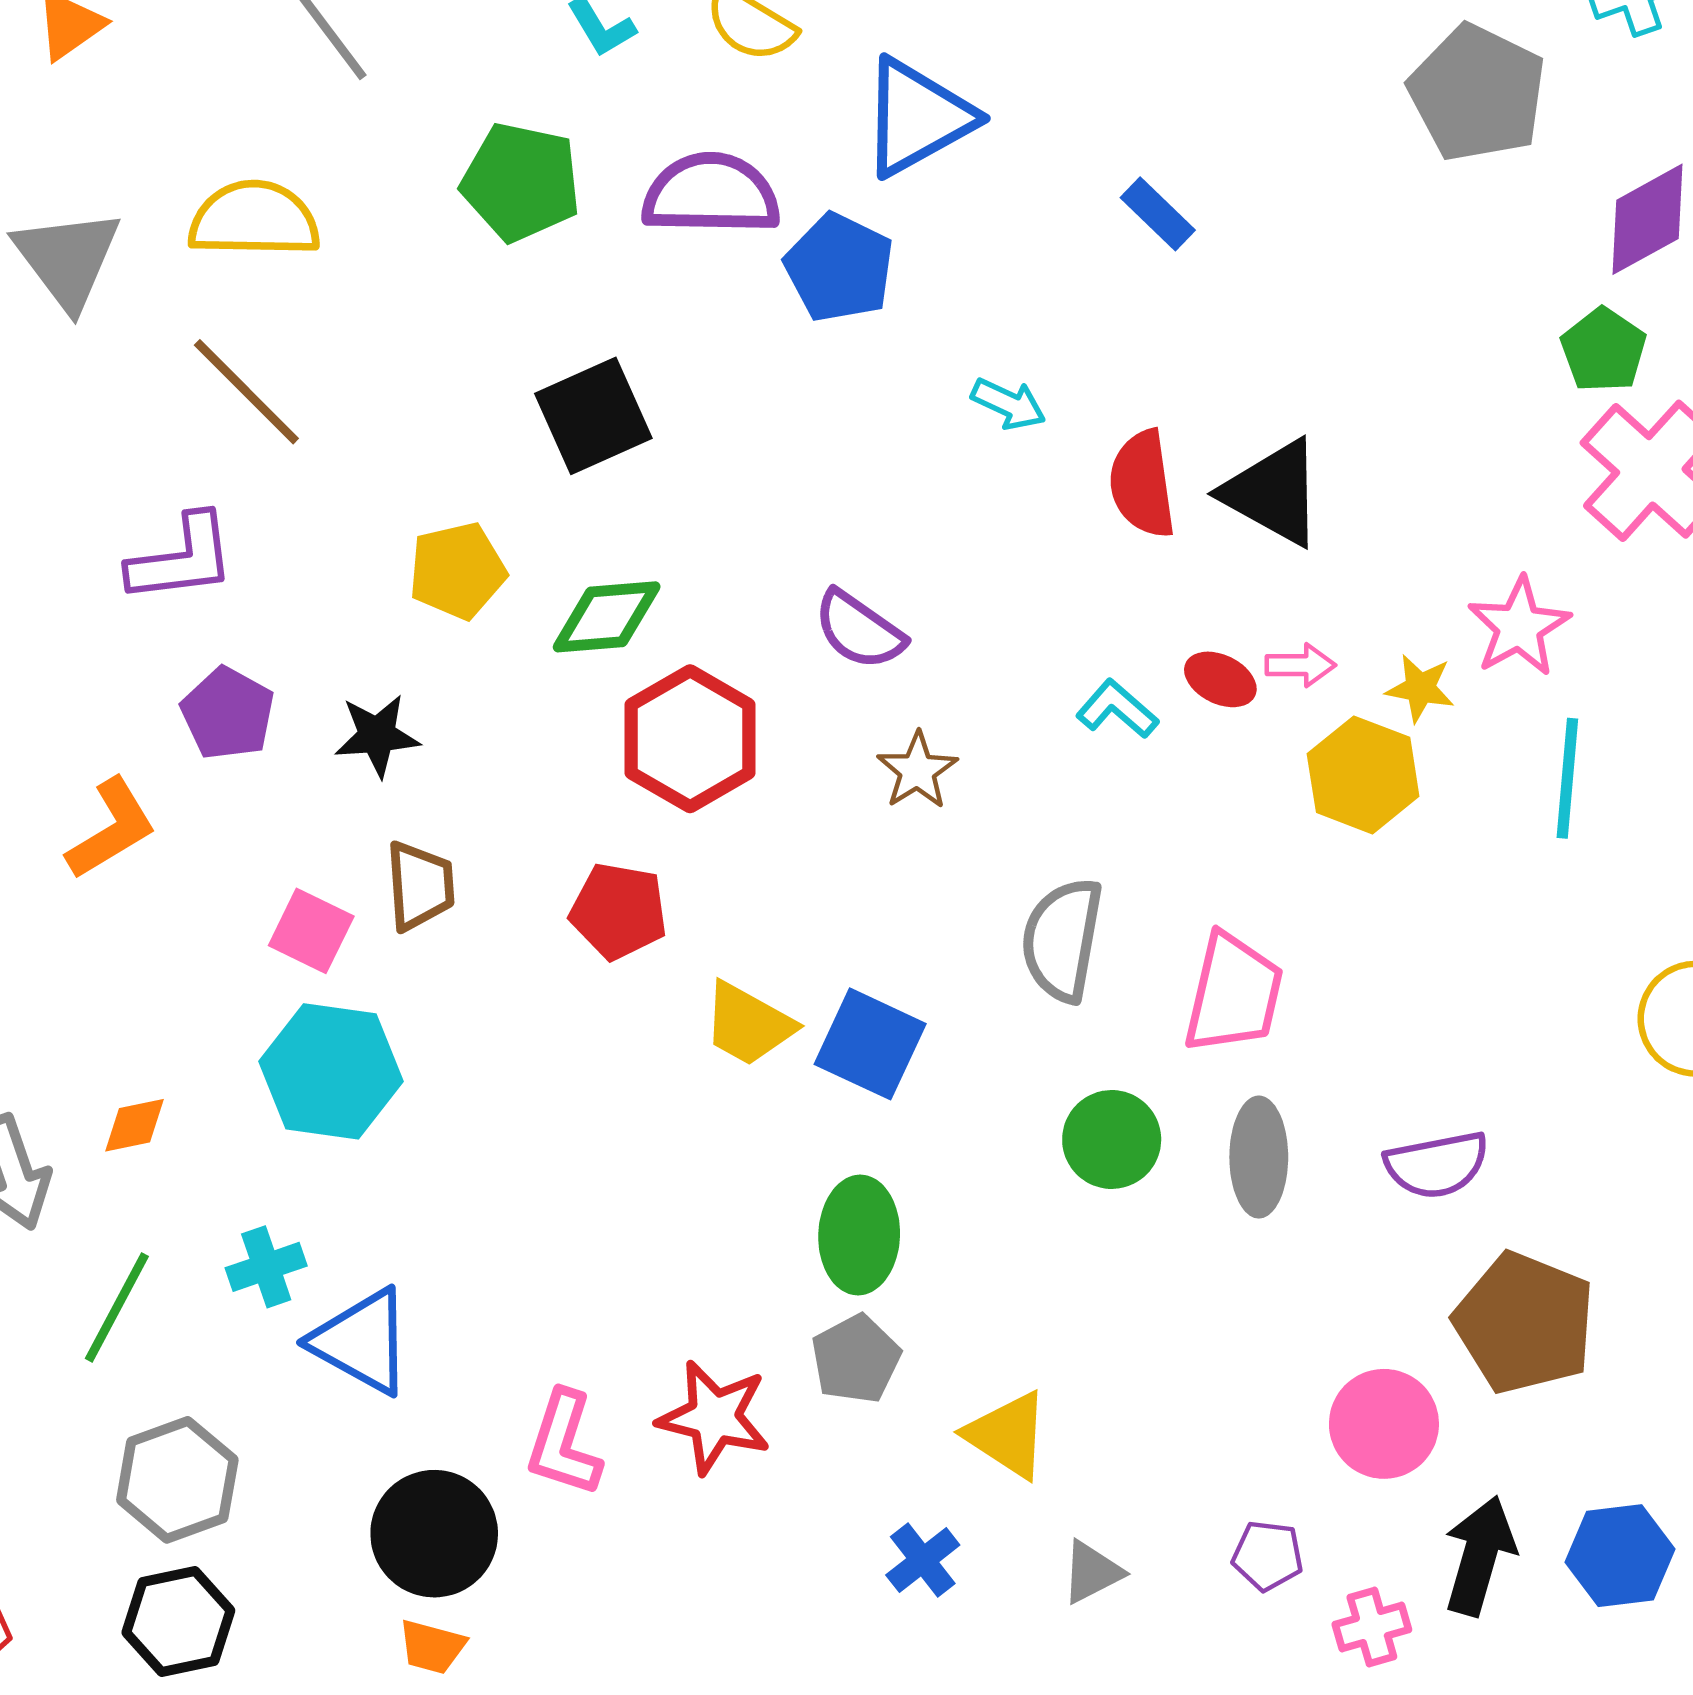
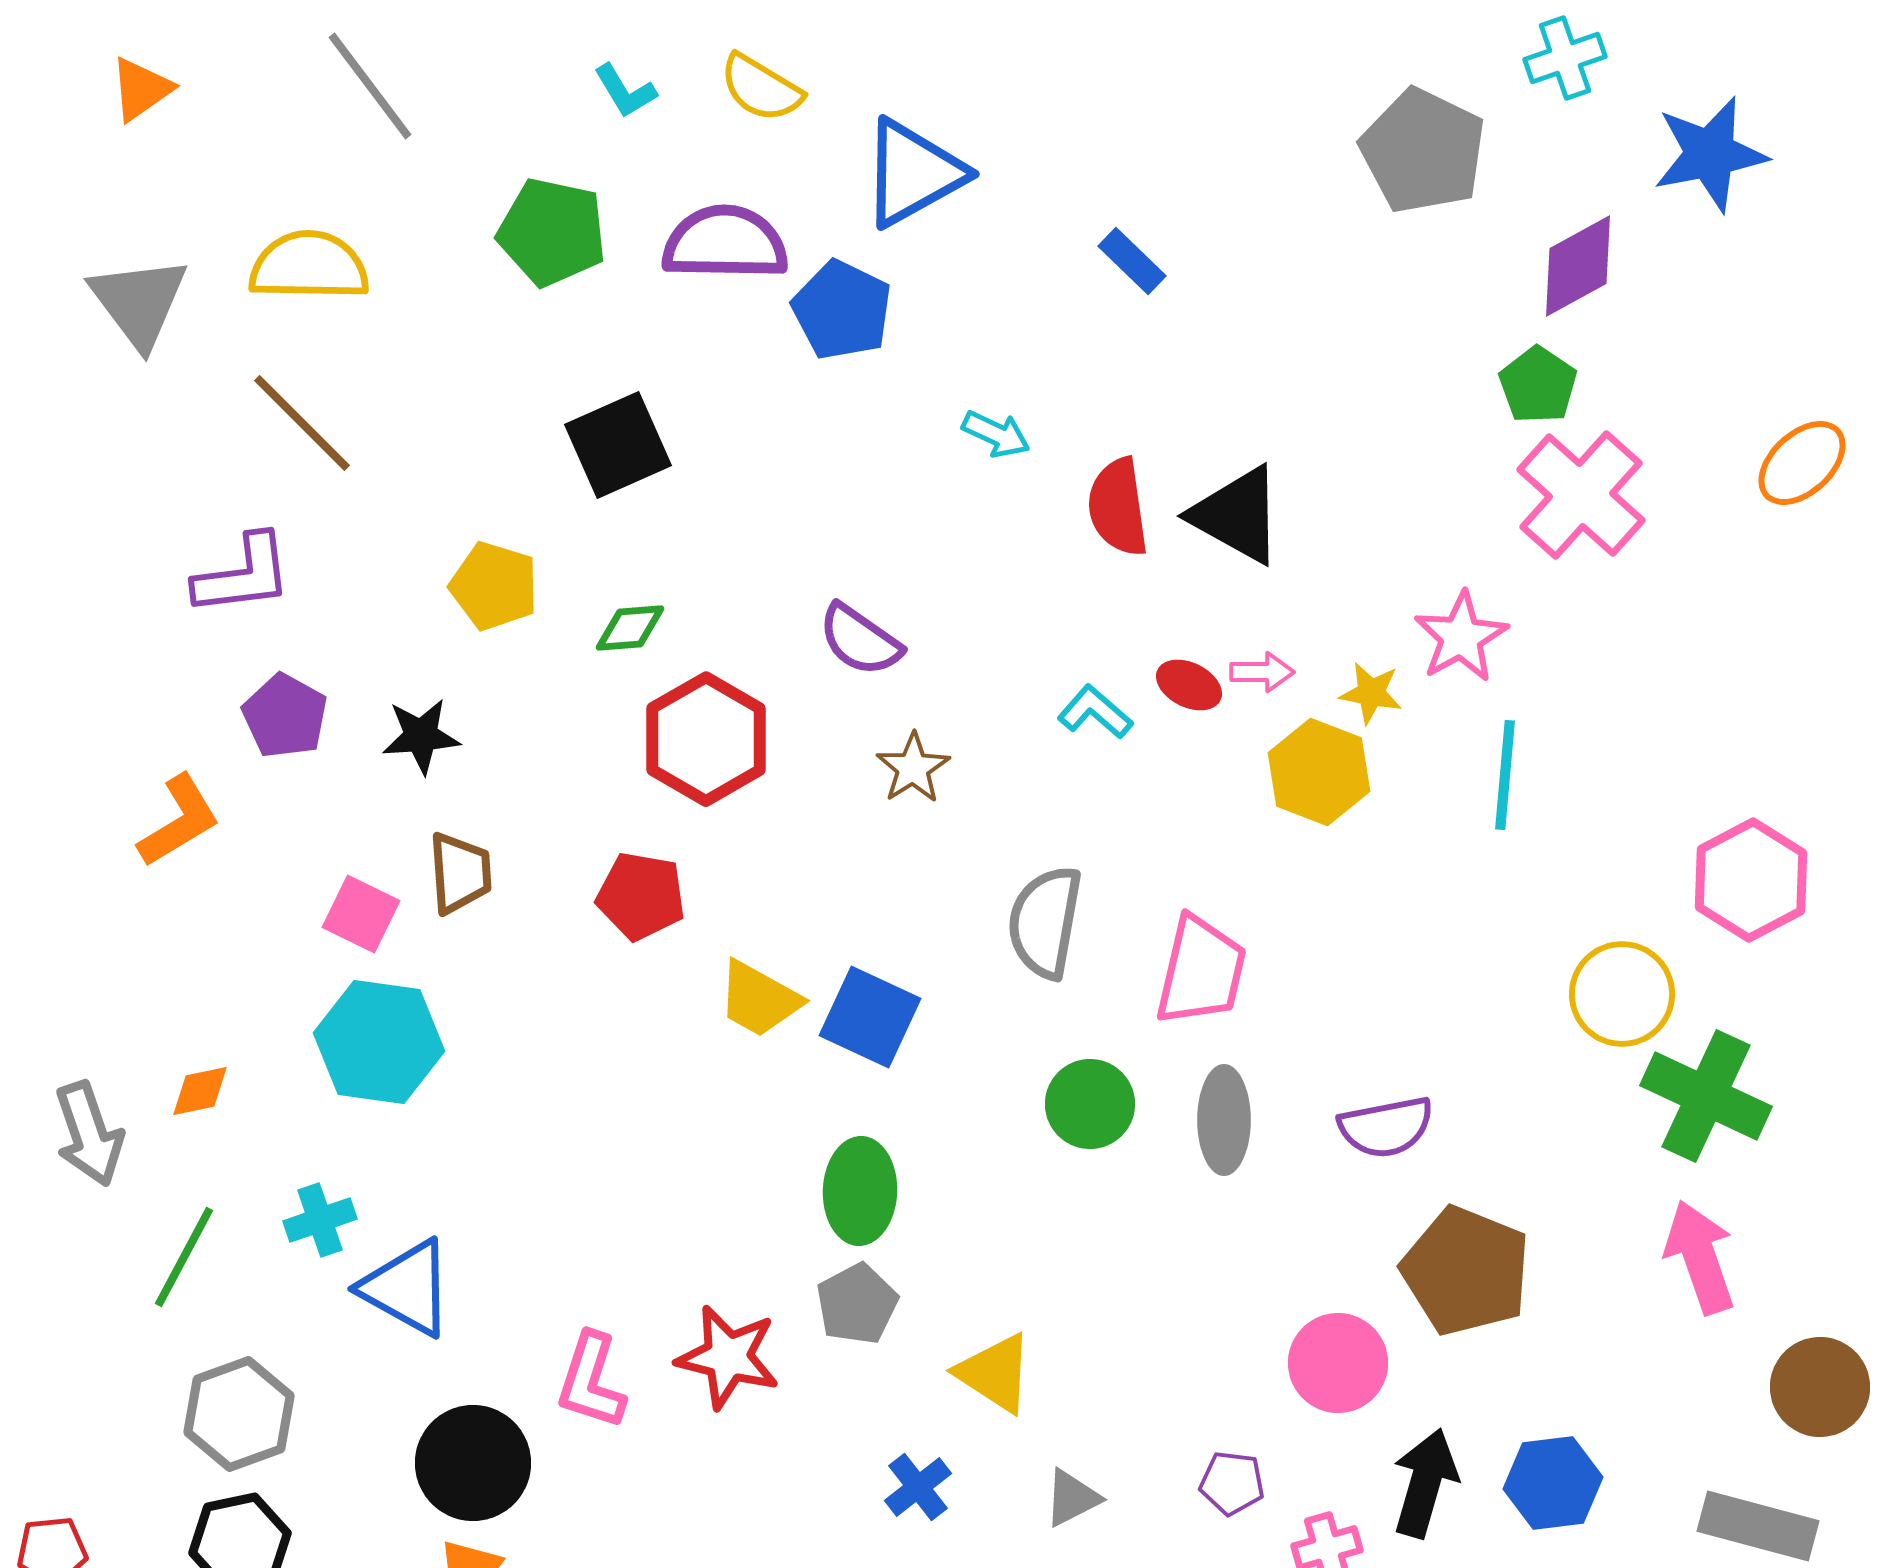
yellow pentagon: (457, 571) -> (494, 586), turned 30
green diamond: (607, 617) -> (630, 628), size x0.7

